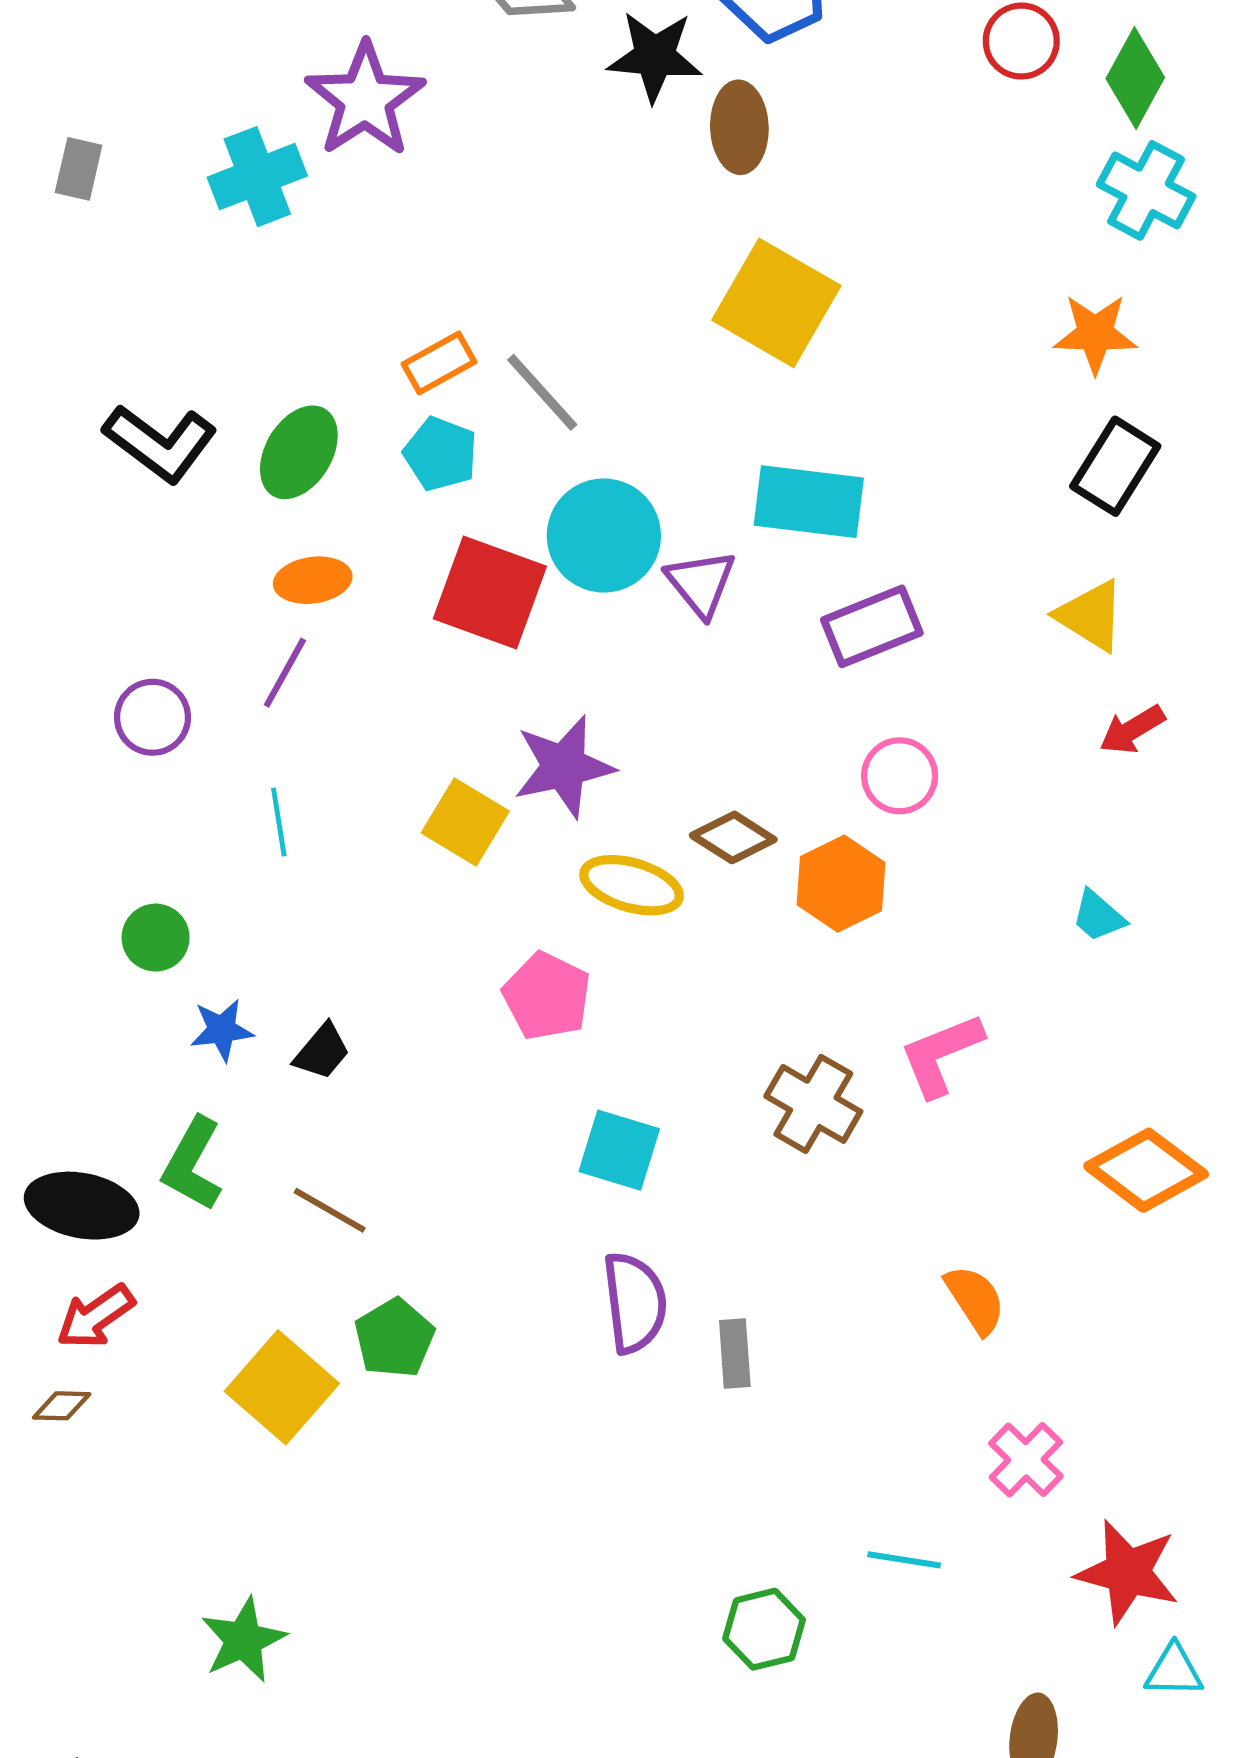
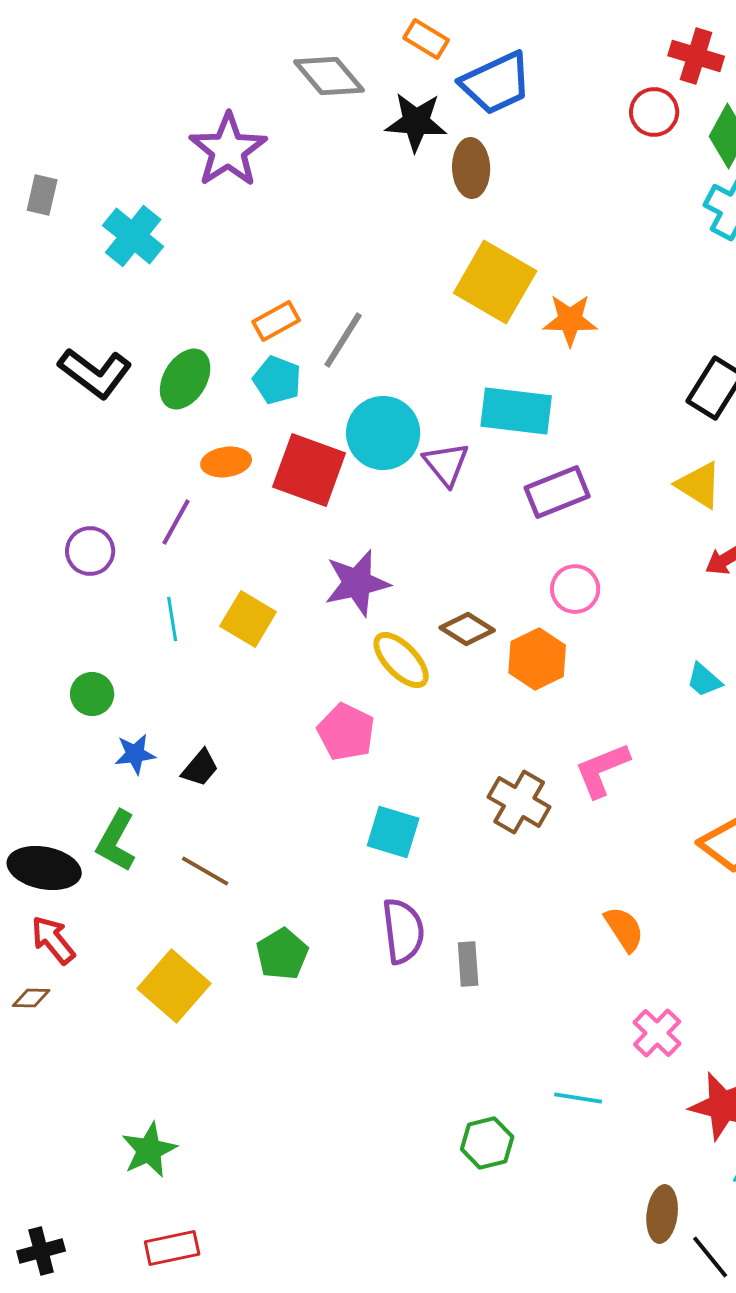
cyan cross: (257, 177) -> (133, 236), moved, turned -30
orange star: (1095, 334) -> (570, 320), moved
gray line: (542, 392) -> (343, 340), turned 74
orange ellipse: (313, 580) -> (226, 462), moved
yellow square: (465, 822) -> (248, 619), moved
yellow ellipse: (632, 885) -> (401, 660), turned 30
red arrow: (95, 1316) -> (53, 940), turned 86
green pentagon: (394, 1338) -> (282, 954), moved

